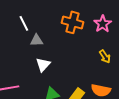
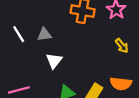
white line: (24, 23) -> (19, 34), moved

